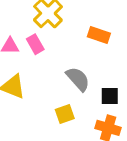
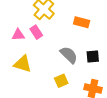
black square: (110, 96) -> (93, 56), moved

